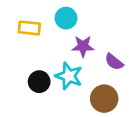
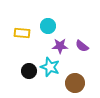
purple semicircle: (114, 62) -> (82, 46), moved

